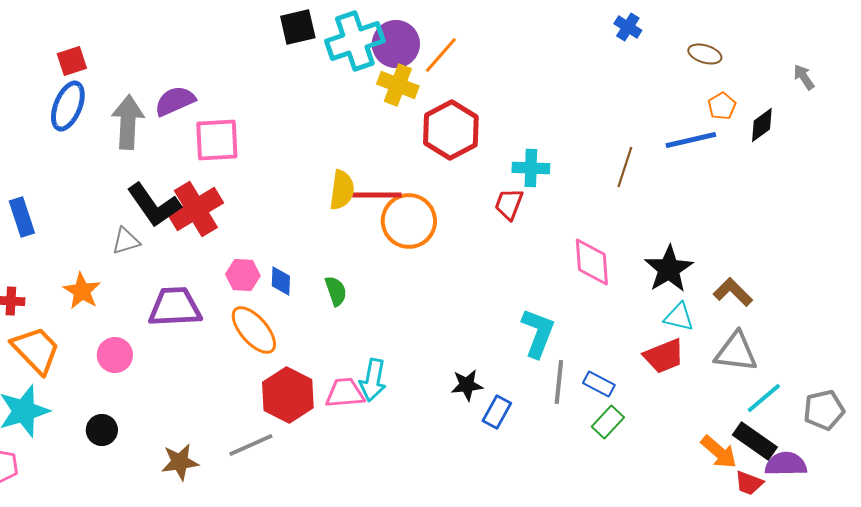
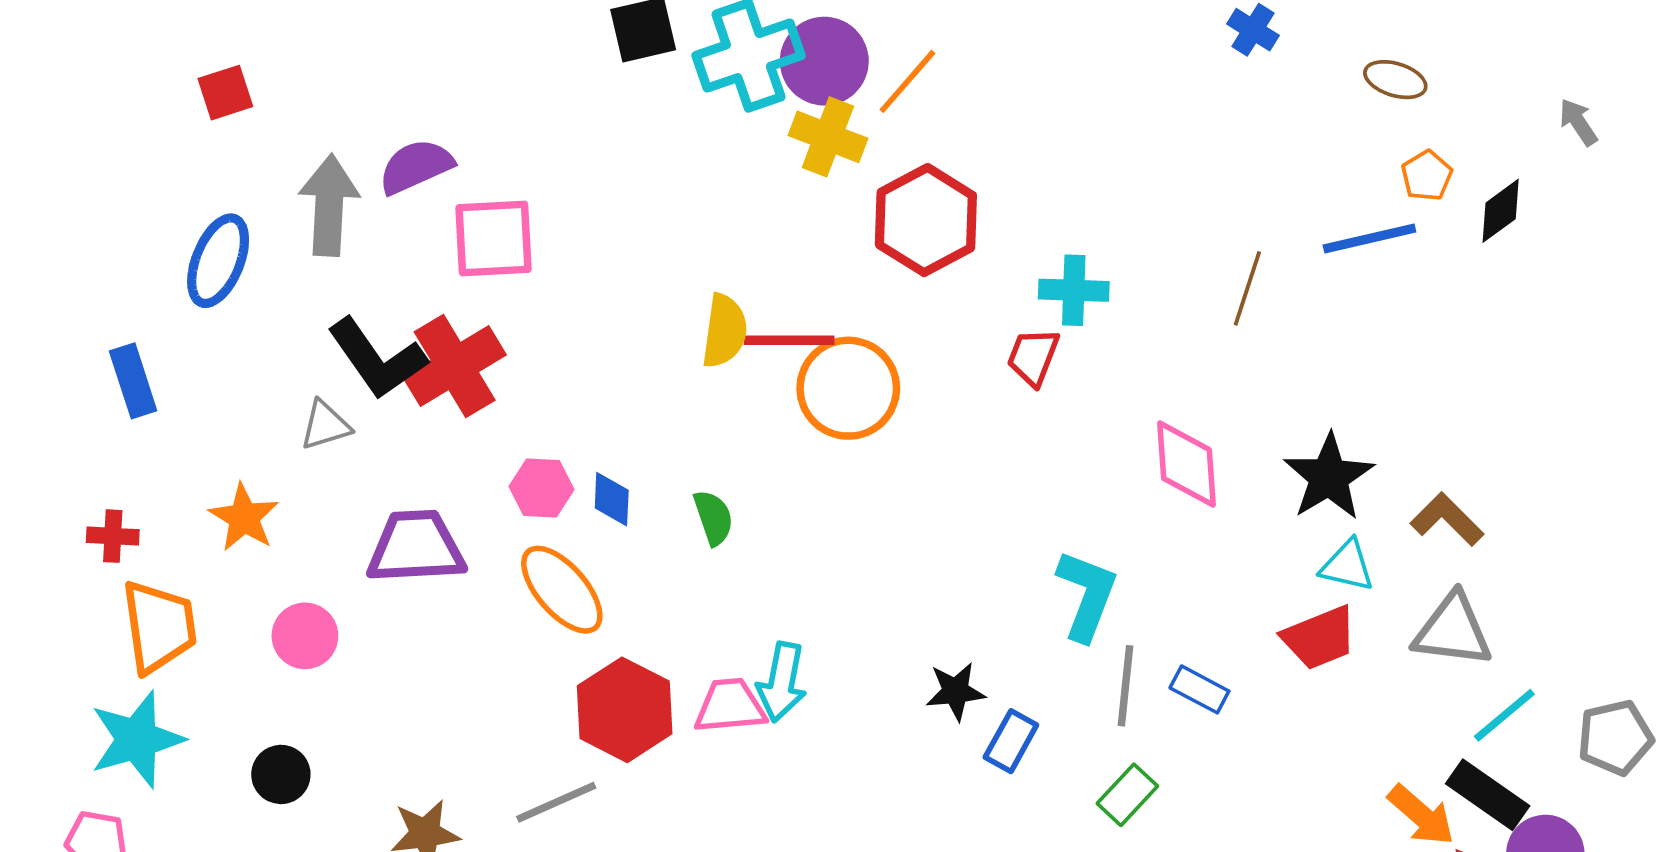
blue ellipse: (68, 106) -> (218, 261), moved
orange trapezoid: (36, 350) -> (159, 627), turned 36
green rectangle: (608, 422) -> (1127, 795), moved

